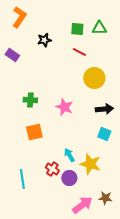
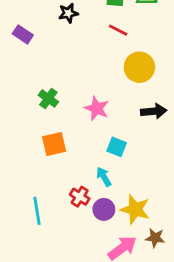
green cross: (30, 100) -> (48, 98), turned 32
cyan square: (104, 134) -> (117, 147), moved
yellow star: (90, 164) -> (135, 209), moved

